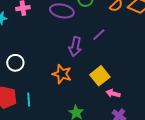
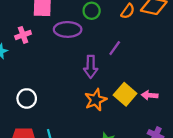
orange star: (62, 74) -> (96, 100), moved, turned -30
pink arrow: (113, 93) -> (150, 95), moved

